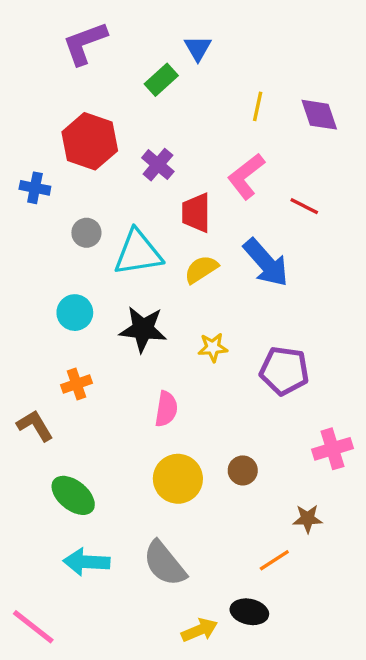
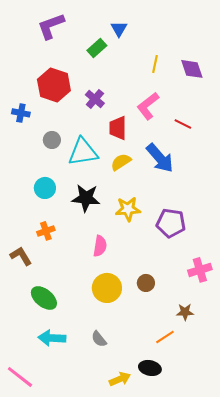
yellow star: (213, 347) -> (128, 209), size x1.4
gray semicircle: (165, 564) -> (99, 339), size x0.6

